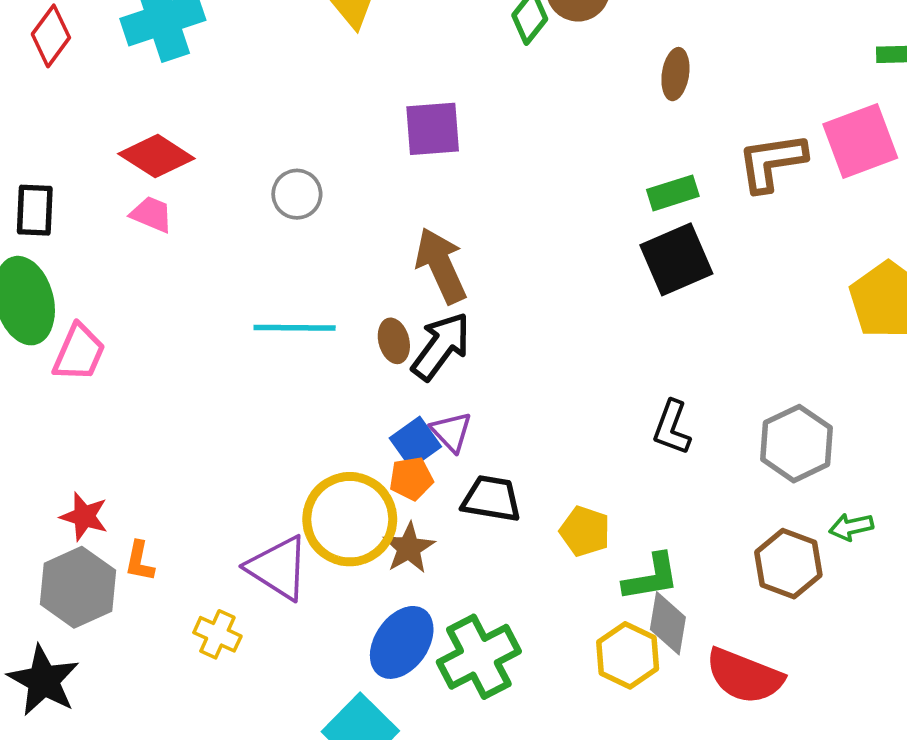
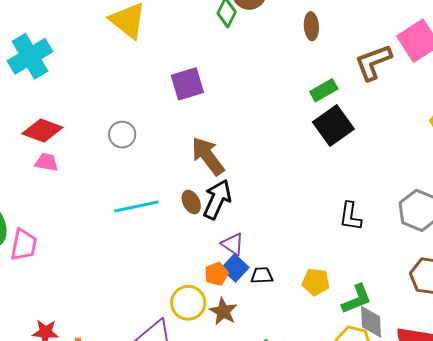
blue square: (415, 442) -> (235, 268), moved
black trapezoid: (491, 499) -> (262, 275), size x0.7
yellow circle: (350, 519) -> (188, 303), size x0.7

